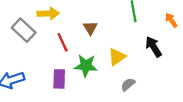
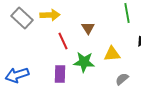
gray rectangle: (24, 30) -> (22, 18), moved
yellow triangle: (117, 57) -> (112, 54), turned 30

